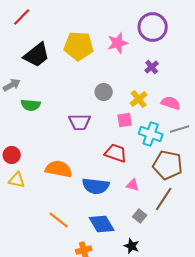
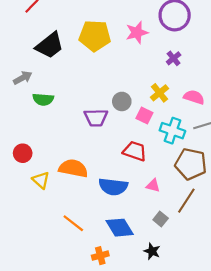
gray circle: (104, 92) -> (122, 101), moved
pink square: (125, 120) -> (144, 115), turned 35
yellow triangle: (17, 180) -> (41, 180), moved, turned 30

